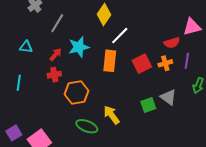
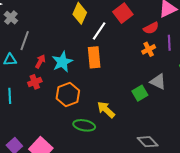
gray line: (57, 23) -> (25, 41), moved
cyan star: (79, 47) -> (62, 62), moved
red square: (142, 64) -> (123, 13), moved
red cross: (54, 75) -> (35, 82), moved

